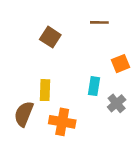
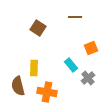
cyan rectangle: (94, 86) -> (71, 65), turned -48
brown semicircle: (24, 114) -> (18, 86), turned -36

